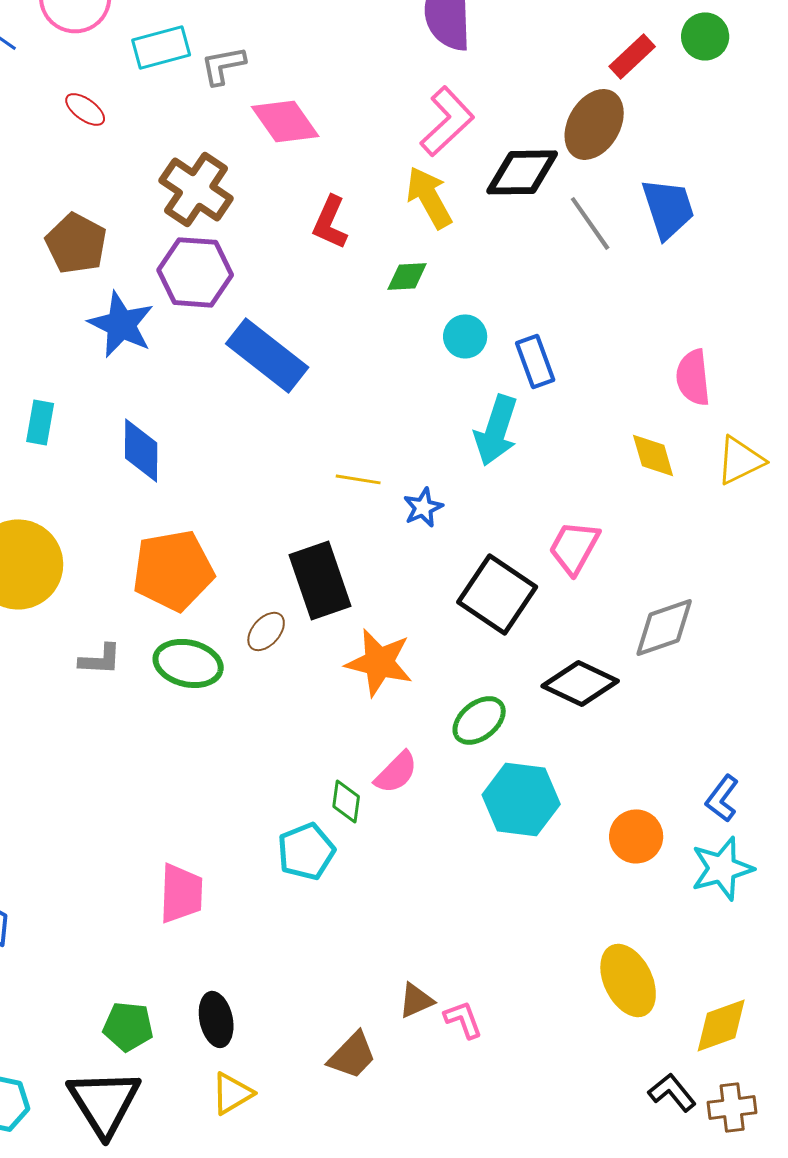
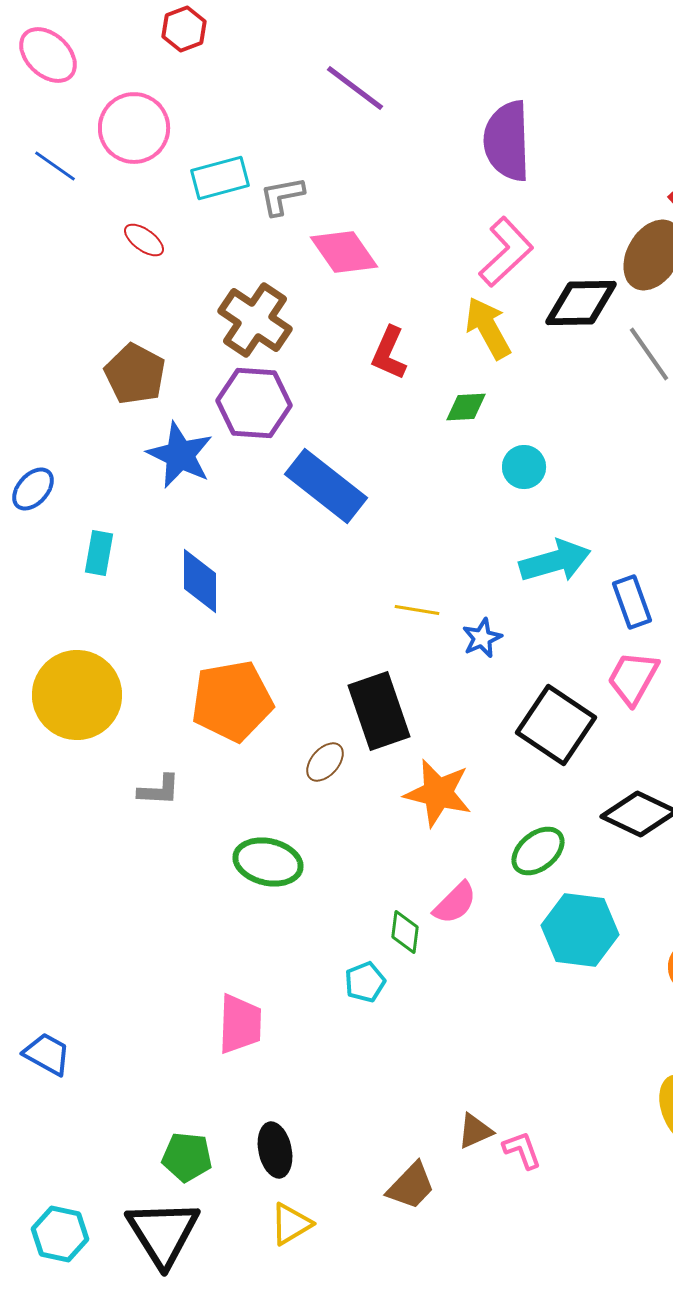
blue rectangle: (535, 361) -> (632, 602), moved
cyan arrow: (496, 430) -> (555, 561), turned -124
green ellipse: (188, 663) -> (268, 862), moved
cyan pentagon: (306, 851) -> (365, 982), size x0.7

